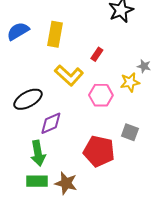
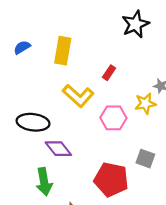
blue semicircle: (18, 31) -> (22, 47), size x0.7
black ellipse: (28, 99) -> (33, 122), turned 36
purple diamond: (51, 123) -> (58, 149), turned 75

